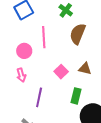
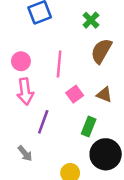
pink line: (44, 37) -> (59, 64), moved
pink circle: (24, 51) -> (21, 61), moved
pink arrow: (21, 75) -> (25, 91), size x1.5

